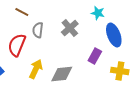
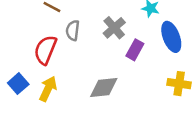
purple rectangle: (95, 56) -> (135, 50), moved
yellow arrow: (36, 69) -> (48, 89), moved

